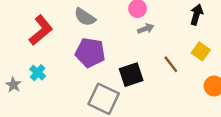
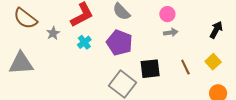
cyan cross: (38, 73) -> (84, 42), moved
gray star: (13, 85) -> (53, 33), moved

